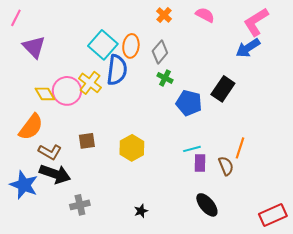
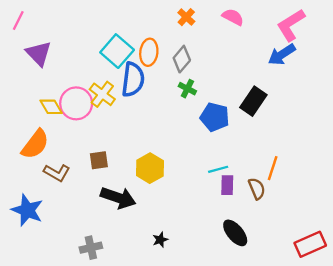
black arrow: (55, 174) -> (118, 198), moved
gray cross: (80, 205) -> (91, 248), moved

